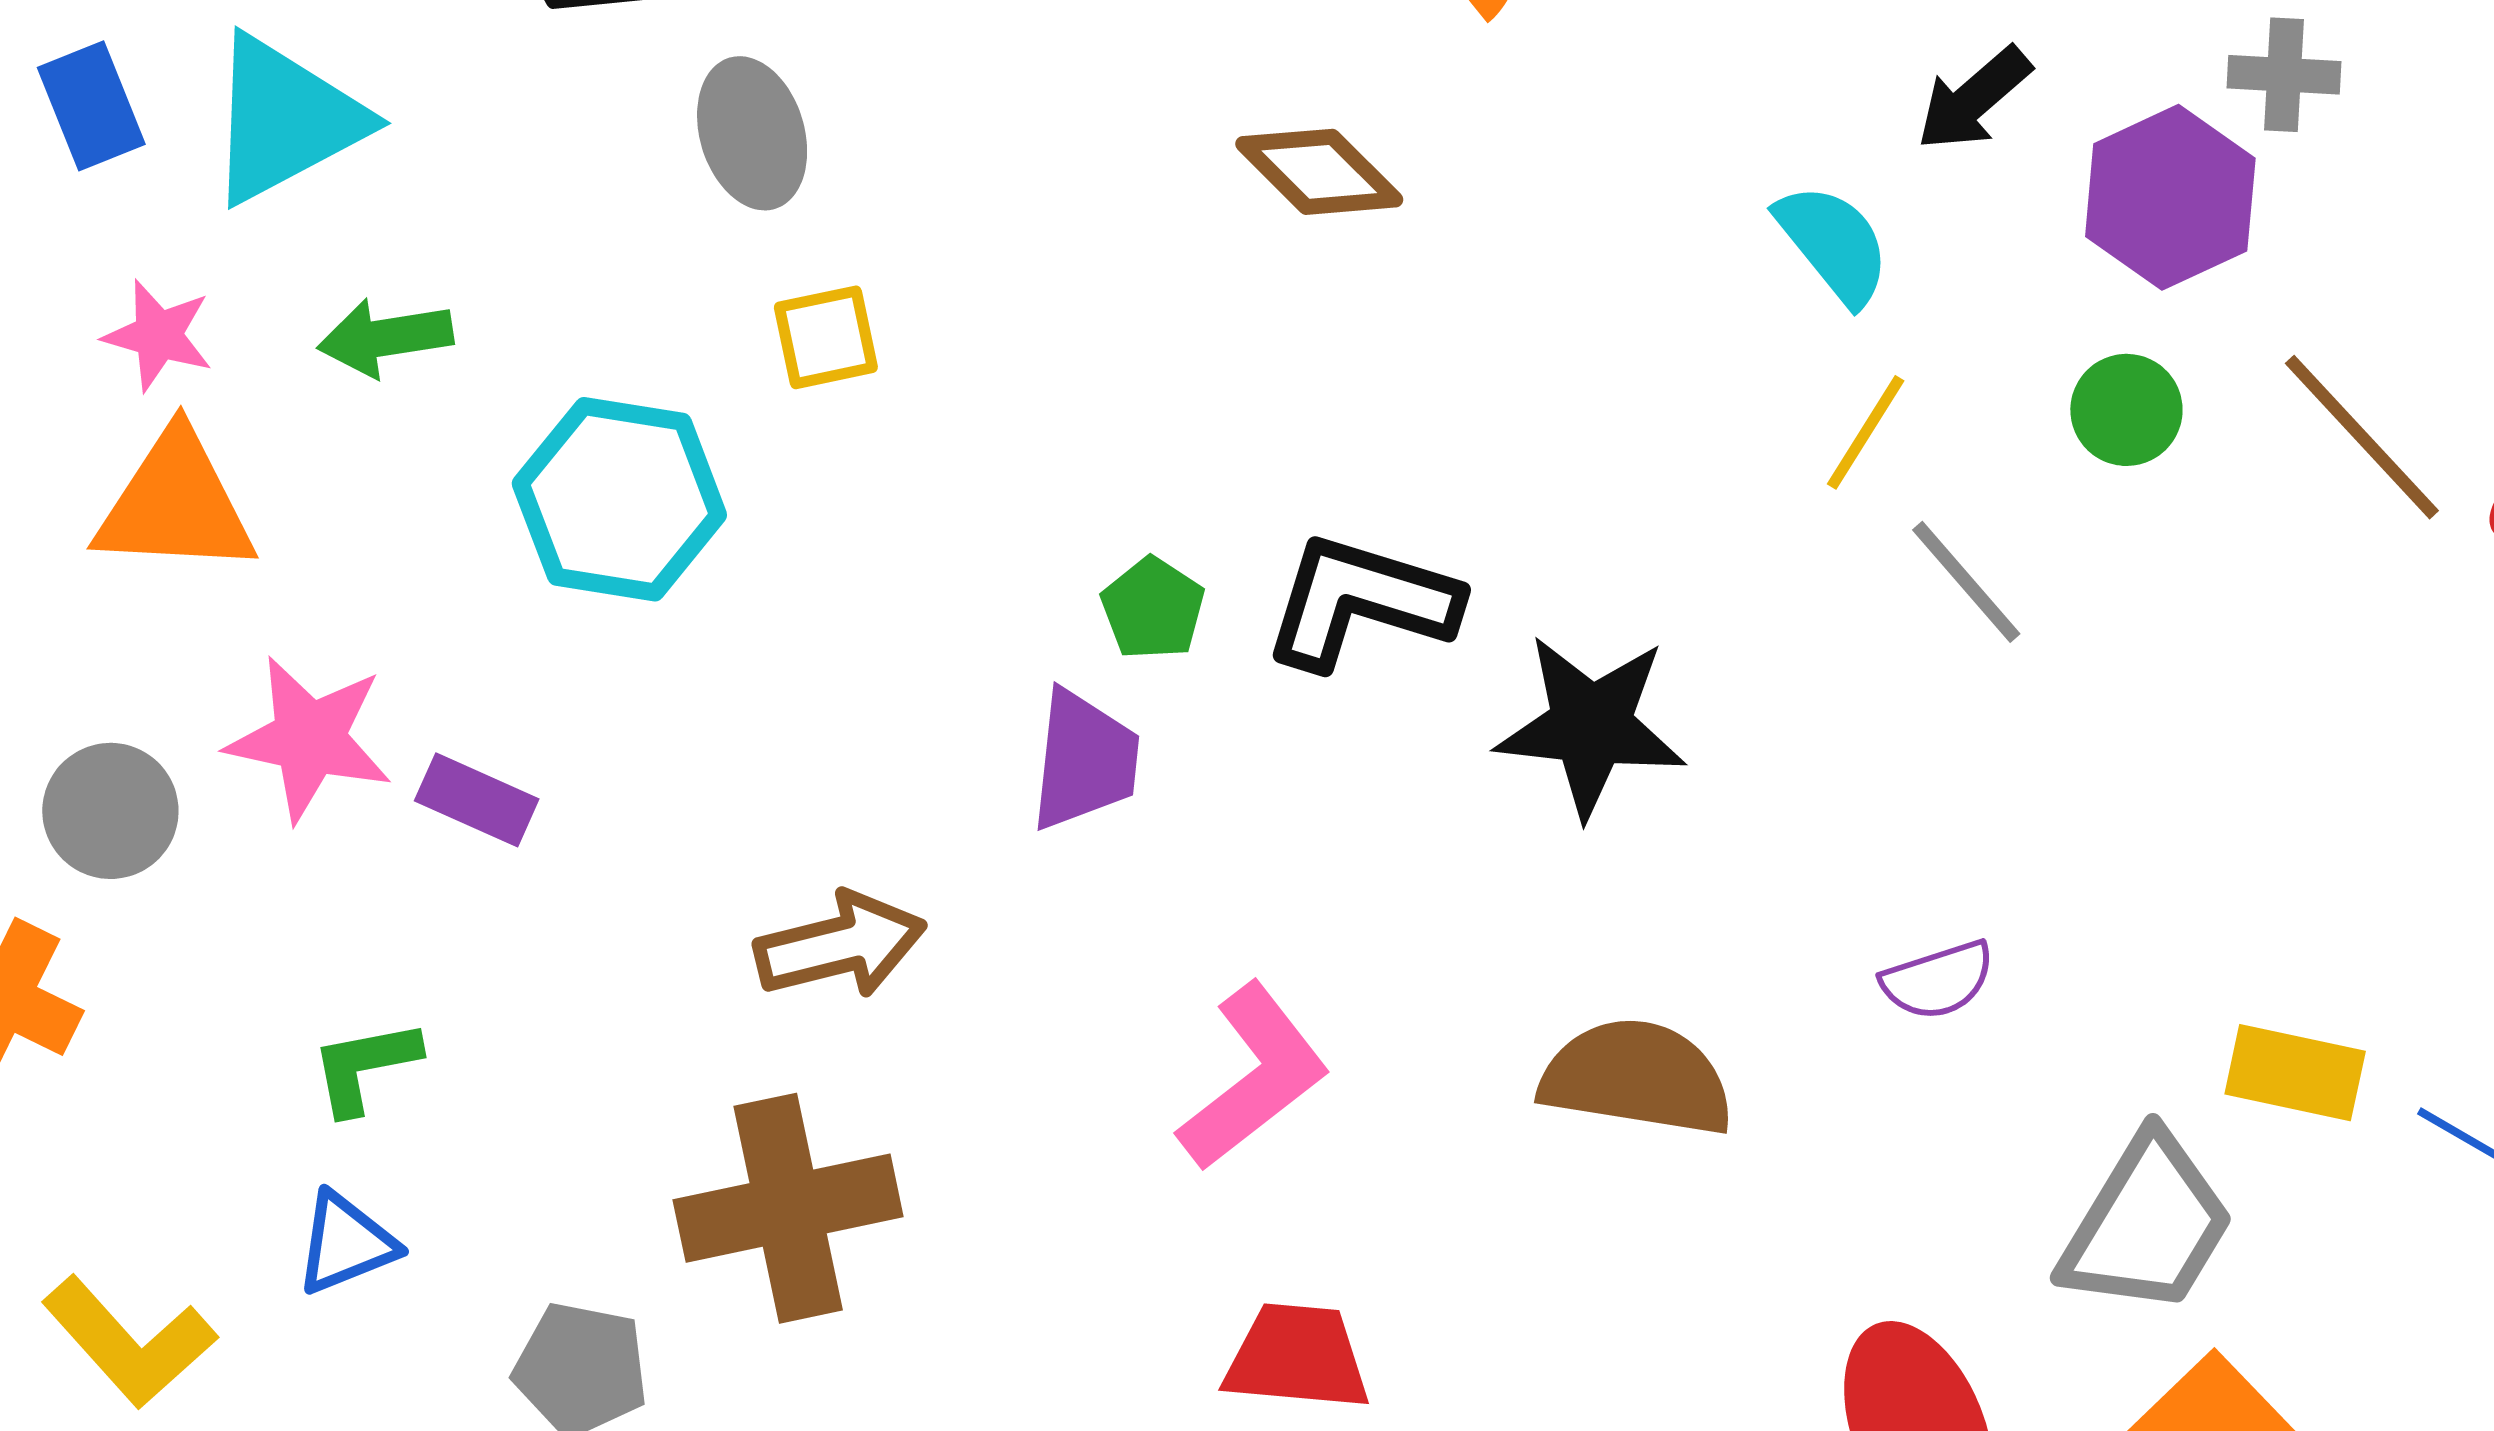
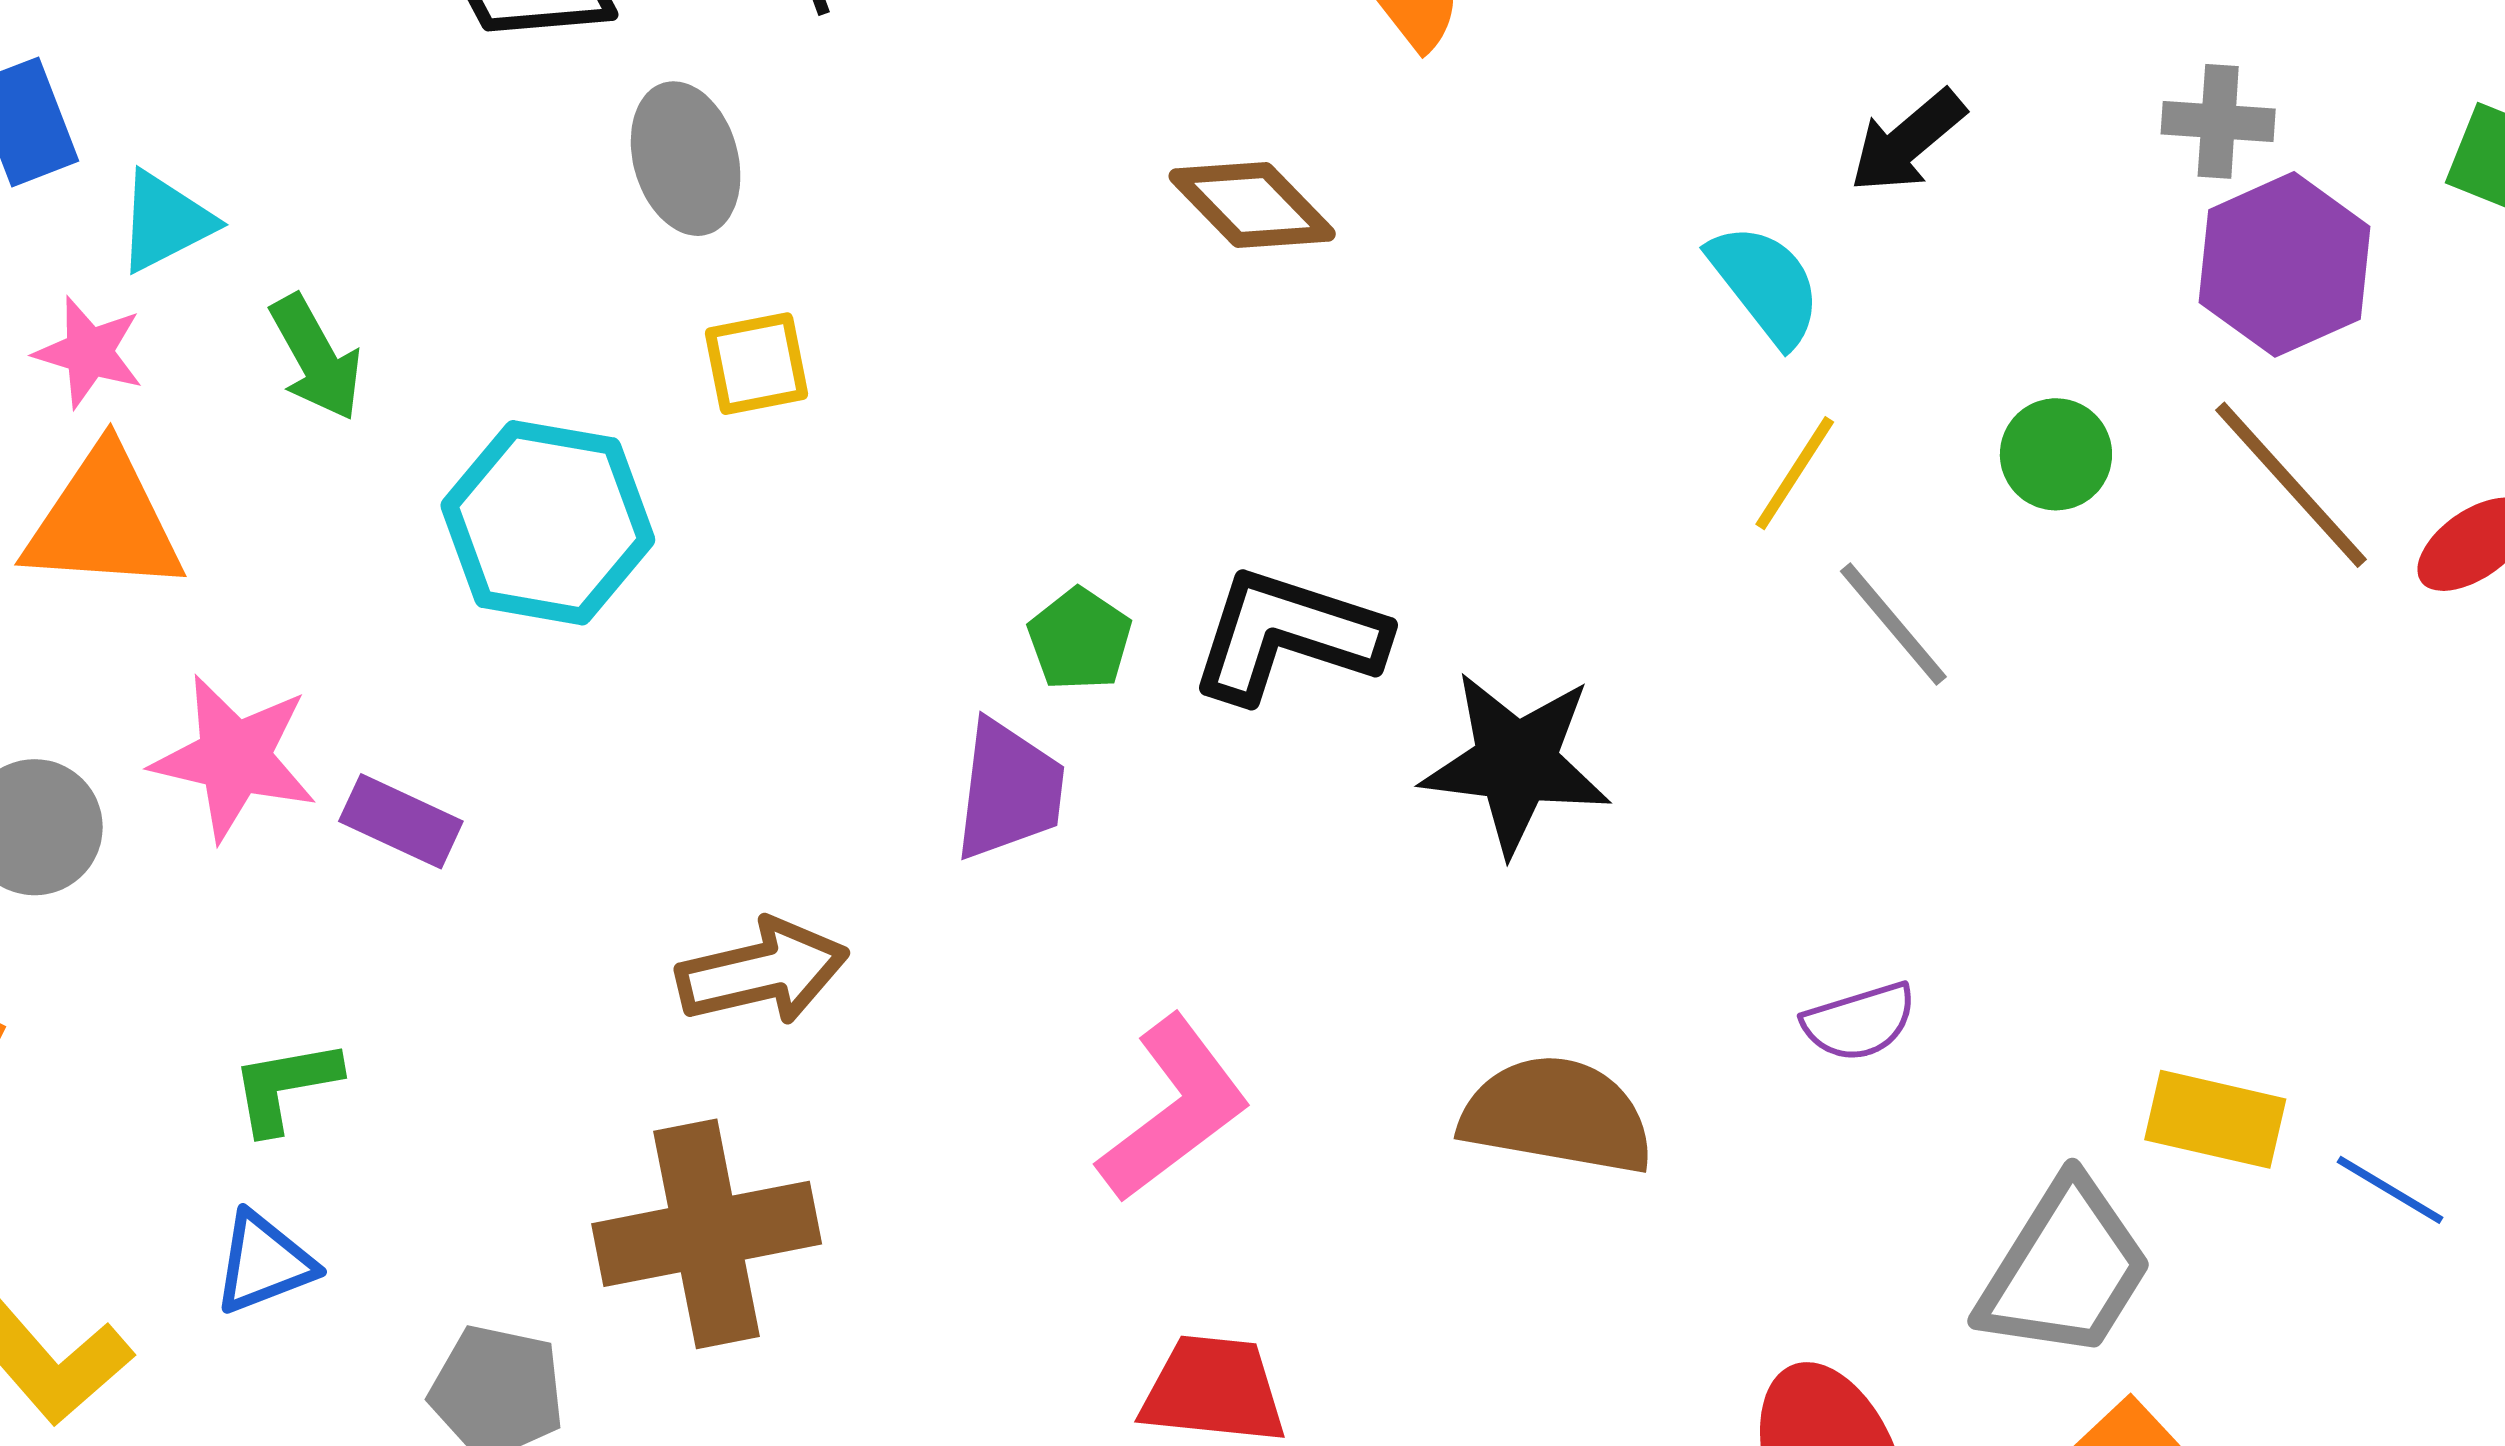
cyan triangle: (285, 120) -> (165, 222), moved, size x0.6
purple hexagon: (2170, 197) -> (2284, 264), moved
green arrow: (385, 337) -> (316, 358), turned -111

